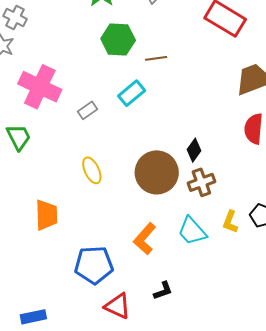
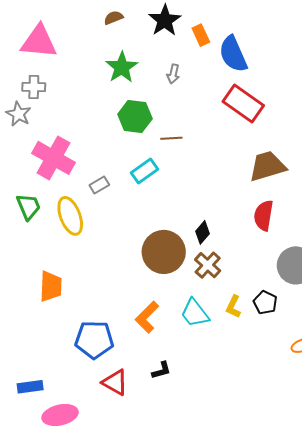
gray cross: (15, 17) -> (34, 87), turned -30
yellow ellipse: (92, 170) -> (70, 216), moved, size x1.4
brown cross: (201, 182) -> (208, 265), turned -32

